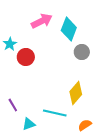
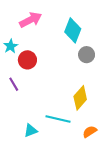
pink arrow: (42, 21) -> (31, 20), moved
purple line: (13, 105) -> (14, 84), moved

